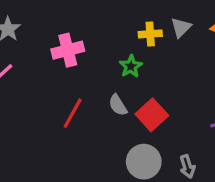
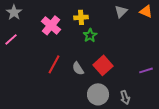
yellow cross: (150, 34) -> (81, 17), moved
pink cross: (68, 50) -> (51, 25), turned -36
gray semicircle: (118, 105) -> (78, 68), moved

